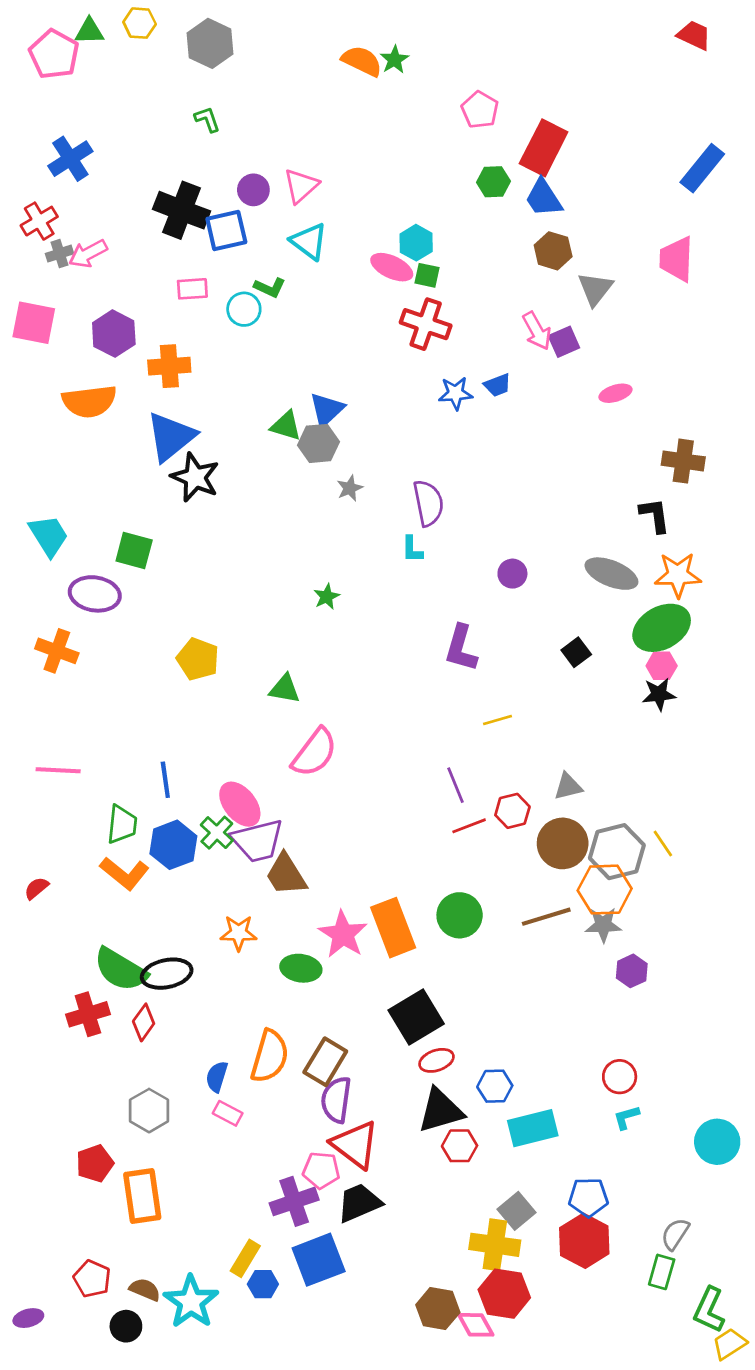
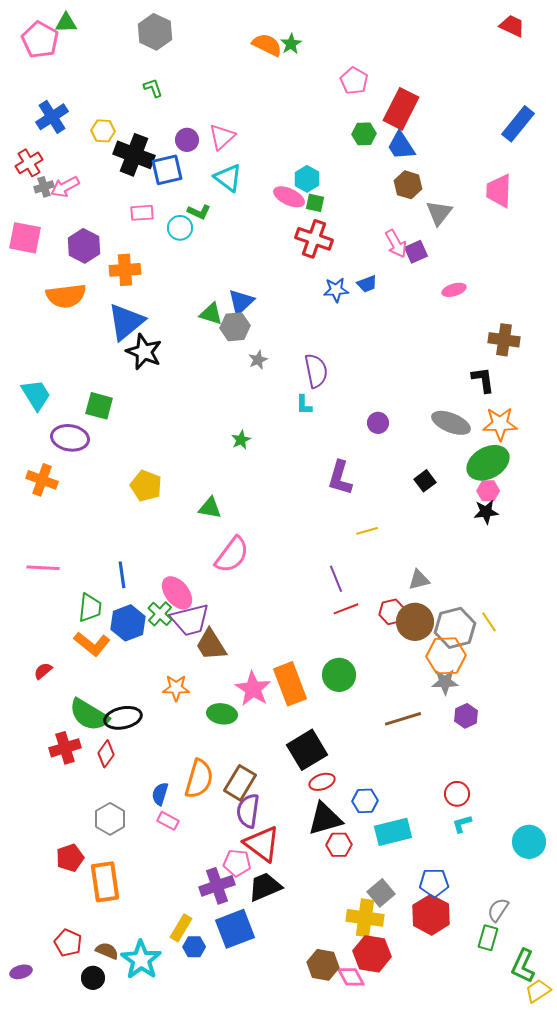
yellow hexagon: (140, 23) -> (103, 131), moved
red hexagon: (512, 811) -> (392, 612), moved
red semicircle: (36, 888) -> (43, 671), moved
brown line: (546, 917) -> (403, 719), moved

